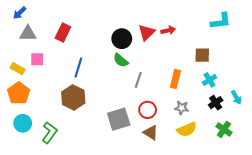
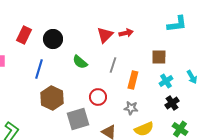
black circle: (122, 39) -> (53, 39), moved
gray line: (138, 80) -> (113, 65), moved
brown hexagon: (73, 97) -> (52, 98), moved
cyan arrow: (236, 97) -> (192, 77), moved
gray star: (182, 108) -> (131, 108), moved
red circle: (148, 110) -> (98, 97), moved

